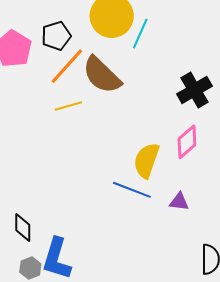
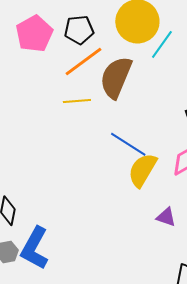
brown semicircle: (102, 75) -> (116, 77), turned 57
blue line: (132, 190) -> (128, 144), moved

